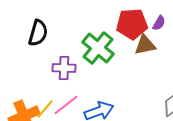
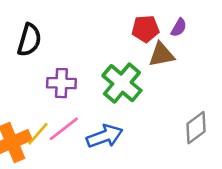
red pentagon: (132, 24) -> (145, 29), size x0.7
green cross: (98, 48) -> (122, 83), moved

